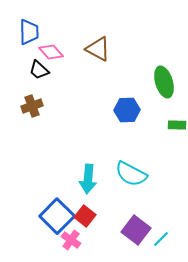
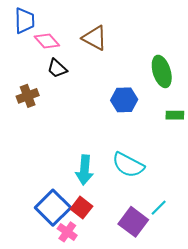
black trapezoid: (39, 70) -> (57, 68), moved
cyan line: (161, 239) -> (159, 208), moved

